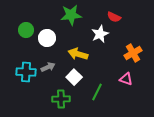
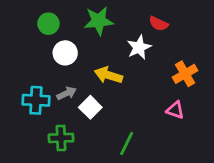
green circle: (26, 30) -> (48, 24), moved
white square: (74, 77) -> (90, 107), moved
green line: (97, 92) -> (127, 144), moved
green cross: (61, 99) -> (61, 138), moved

